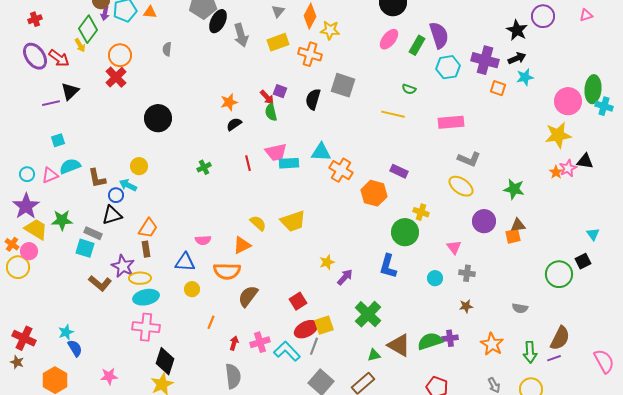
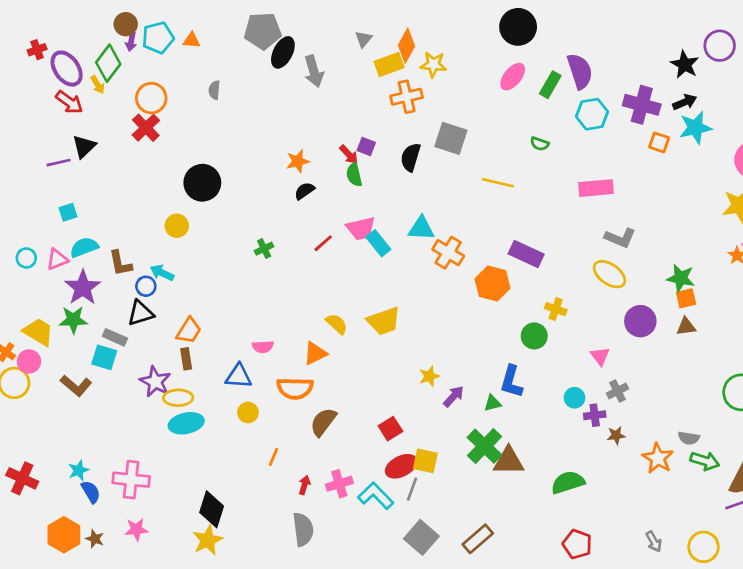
yellow rectangle: (278, 42) -> (389, 64), moved
orange cross: (310, 54) -> (407, 97), turned -30
purple ellipse: (35, 56) -> (67, 69), moved
cyan star: (525, 77) -> (695, 128), size x1.4
yellow line: (393, 114) -> (498, 183), moved
red line: (248, 163) -> (323, 243), turned 63
cyan rectangle: (289, 163) -> (378, 243), turned 54
yellow circle: (139, 166) -> (177, 226), moved
purple rectangle: (399, 171) -> (526, 254), size x1.4
purple star: (26, 206) -> (83, 288), moved
green circle: (405, 232) -> (534, 336), size x0.7
orange square: (513, 236) -> (686, 298), moved
gray cross: (467, 273) -> (618, 391), turned -35
brown L-shape: (100, 283) -> (76, 386), moved
yellow square: (324, 325) -> (425, 461), turned 30
pink cross: (146, 327) -> (131, 480), moved
purple cross: (450, 338) -> (595, 415), moved
orange star: (492, 344) -> (658, 458), moved
brown triangle: (399, 345) -> (509, 461), moved, turned -30
green arrow: (530, 352) -> (705, 461), moved, turned -70
green triangle: (374, 355) -> (493, 403), moved
brown star: (17, 362) -> (95, 539), moved

